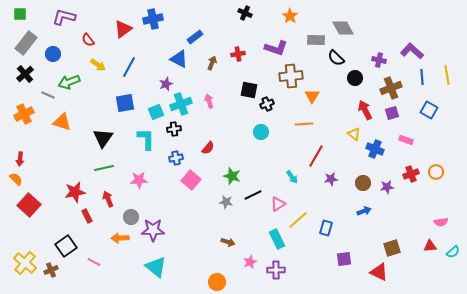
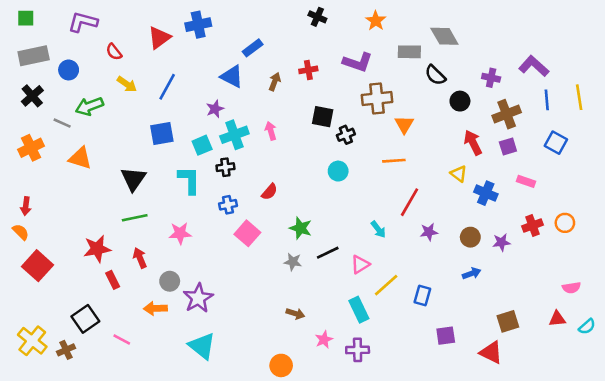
gray rectangle: (26, 43) -> (34, 56), turned 40
purple star: (153, 230) -> (198, 298), turned -30

